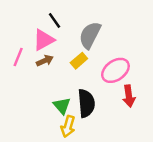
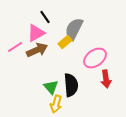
pink line: (18, 57) -> (15, 47), turned 35
brown arrow: (45, 61) -> (37, 50), size x1.5
yellow rectangle: (79, 61) -> (65, 42), moved

